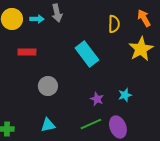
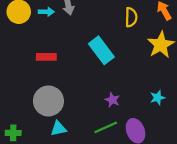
red rectangle: (27, 52) -> (46, 57), moved
gray circle: (48, 86) -> (48, 101), moved, size x1.4
cyan star: (125, 95) -> (158, 98), moved

